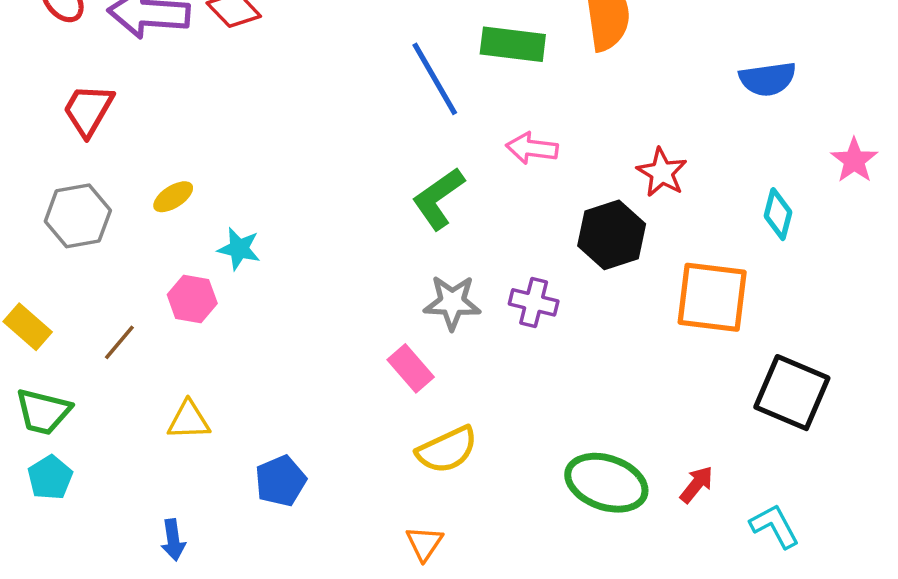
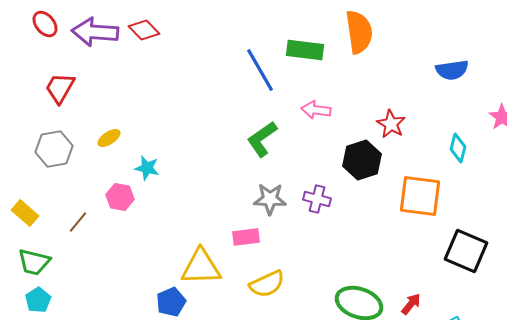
pink rectangle: (411, 368) -> (246, 237), turned -56
yellow triangle: (189, 420) -> (201, 267), moved, size x1.6

